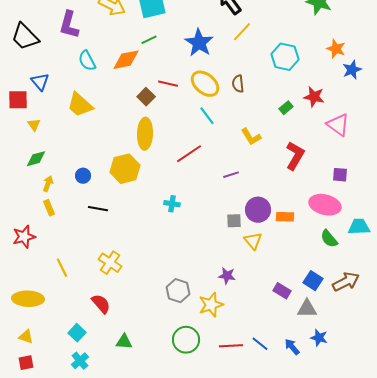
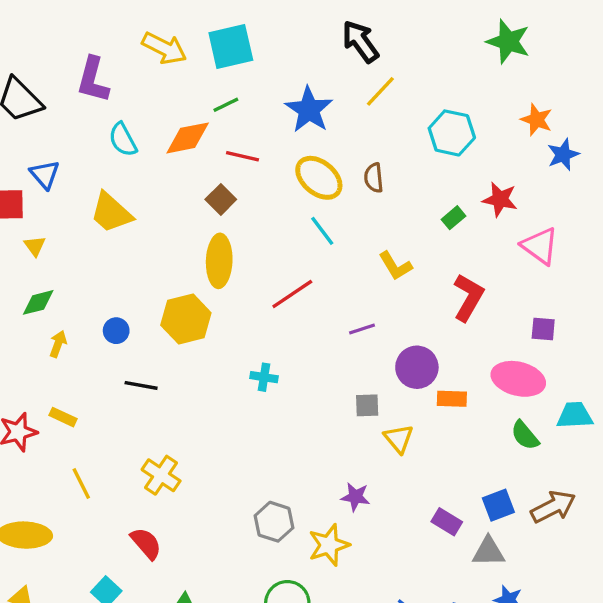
red line: (168, 84) -> (242, 156), moved
yellow rectangle: (49, 208) -> (63, 417), moved, turned -42
purple circle: (258, 210) -> (417, 367), moved
blue square: (313, 281) -> (498, 505), turned 36

